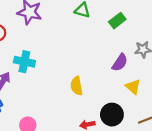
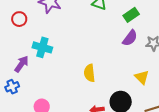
purple semicircle: (120, 62) -> (130, 38), moved

